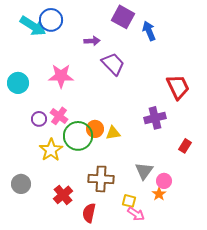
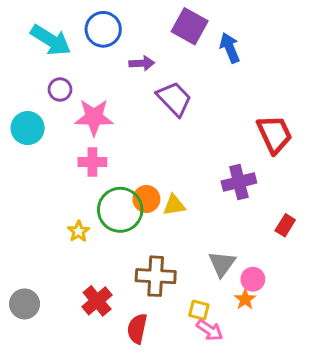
blue circle: (51, 20) -> (103, 29), moved
pink cross: (59, 116) -> (92, 162), moved, turned -36
purple circle: (39, 119) -> (60, 89), moved
yellow star: (51, 150) -> (79, 231), size x0.6
gray circle: (21, 184) -> (25, 304), moved

